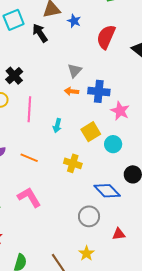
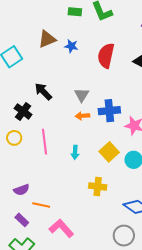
black arrow: (40, 33) -> (43, 91), moved
orange line: (29, 158) -> (41, 205), moved

